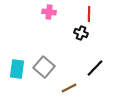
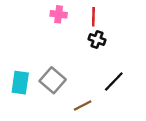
red line: (89, 14) -> (93, 17), moved

